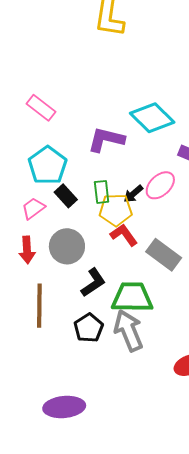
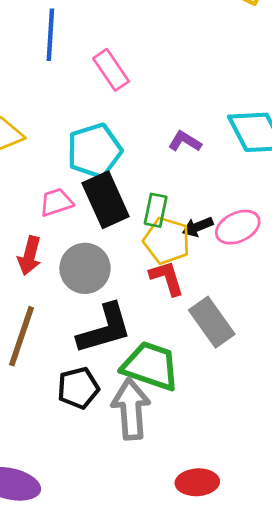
purple L-shape: (106, 140) -> (185, 141), size x0.6
black rectangle: (66, 196) -> (106, 200), size x1.6
black L-shape: (93, 283) -> (104, 329), size x1.4

